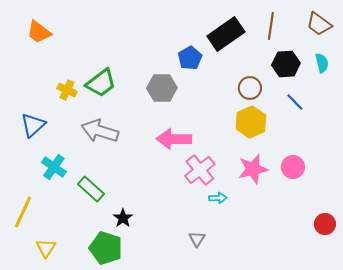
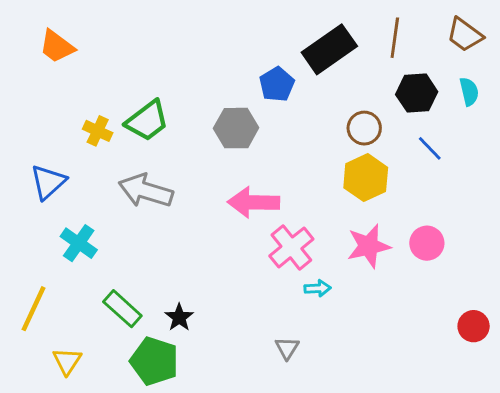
green rectangle: (91, 189) -> (122, 309), moved

